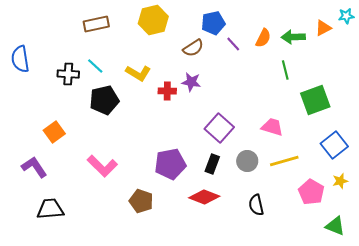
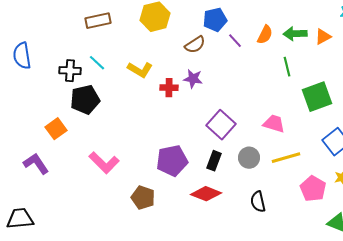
orange triangle: (323, 28) -> (323, 37), moved
black pentagon: (104, 100) -> (85, 100), moved
black trapezoid: (50, 209) -> (20, 219), moved

